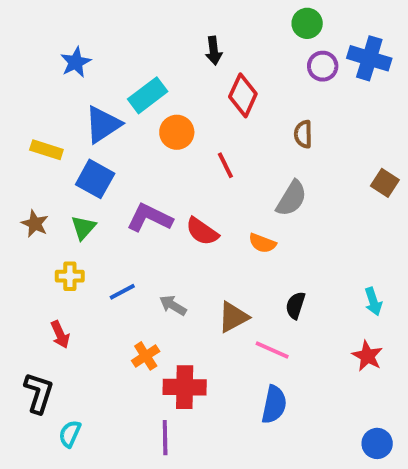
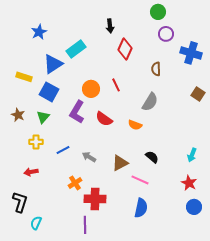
blue cross: (369, 58) -> (191, 53), moved
orange circle: (177, 132) -> (91, 89), moved
purple L-shape: (150, 218) -> (77, 112), turned -85
cyan arrow: (373, 301) -> (192, 155), turned 40
black semicircle: (295, 305) -> (152, 157), turned 112
red arrow: (60, 335) -> (31, 172), turned 104
blue circle: (377, 443) -> (194, 207), moved

